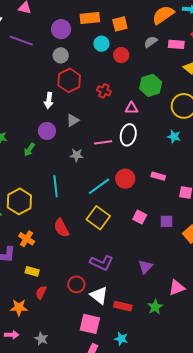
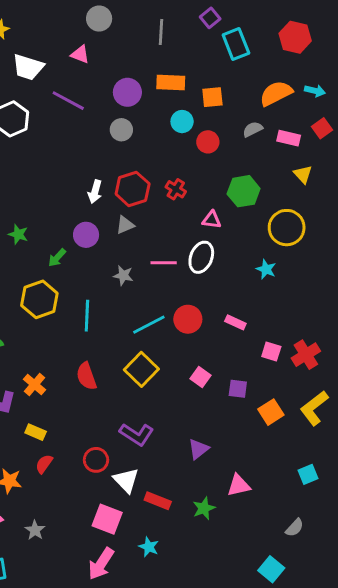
red hexagon: (69, 80) -> (133, 189), moved
yellow hexagon: (19, 201) -> (39, 299), moved

